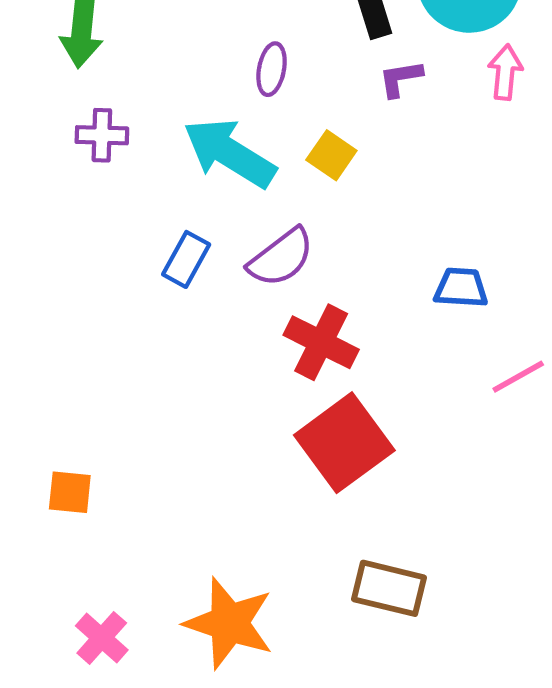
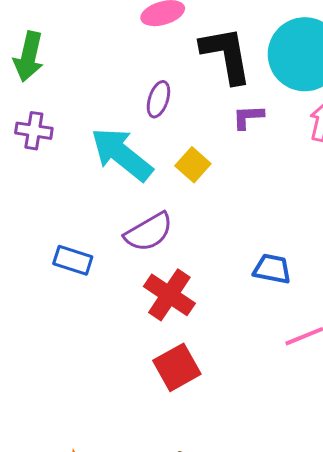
blue rectangle: (186, 259) -> (73, 260), moved, turned 72
red square: (344, 443) -> (177, 367), size x0.7

